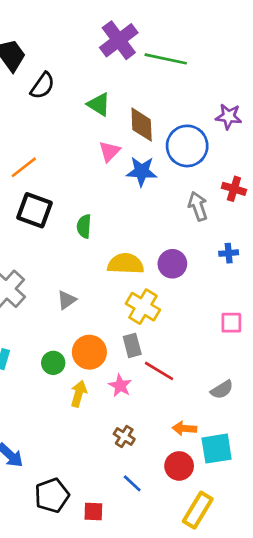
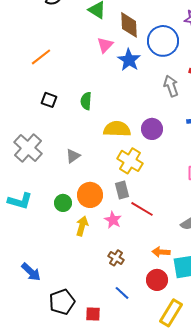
blue star: (142, 171) -> (129, 60), turned 30
black square: (34, 210) -> (49, 100), moved, size x0.6

